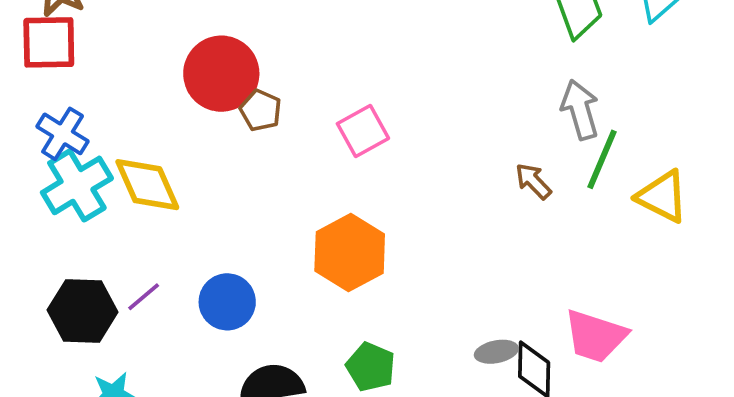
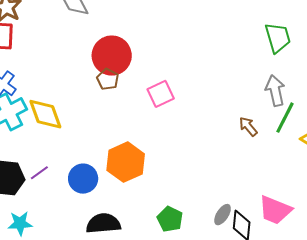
red circle: (221, 74) -> (112, 56), moved
orange hexagon: (350, 252) -> (126, 162), moved
gray ellipse: (496, 352) -> (223, 215), turned -50
green pentagon: (371, 367) -> (170, 219), moved

